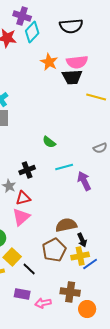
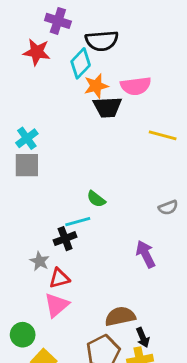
black semicircle: (71, 26) -> (102, 41), moved
cyan diamond: (32, 32) -> (81, 63), moved
orange star: (49, 62) -> (96, 86), turned 30
black trapezoid: (72, 77) -> (107, 107), moved
cyan line: (64, 167) -> (78, 222), moved

